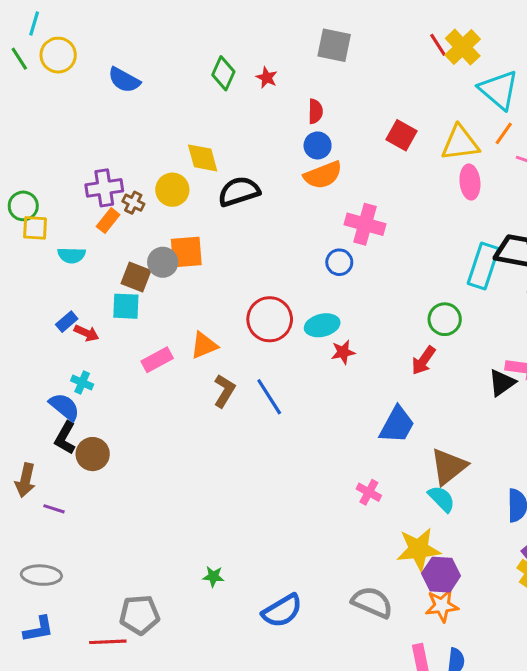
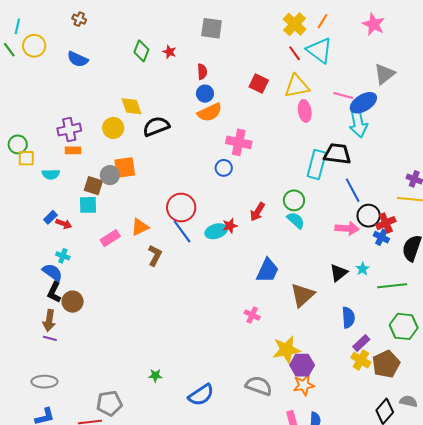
red line: (438, 45) -> (295, 53), moved
orange line: (504, 133) -> (322, 21), moved
brown cross: (133, 203) -> (79, 19), moved
orange rectangle: (108, 221) -> (73, 150), turned 56
cyan ellipse: (322, 325) -> (216, 231), moved
red arrow: (423, 360) -> (257, 212), moved
black triangle: (502, 383) -> (339, 273), moved
blue line: (269, 397) -> (182, 231), moved
brown arrow: (25, 480) -> (49, 320), moved
cyan semicircle: (442, 499) -> (296, 220), moved

